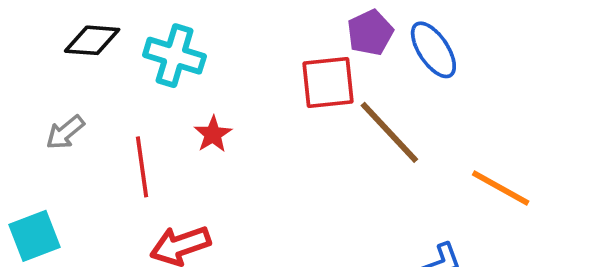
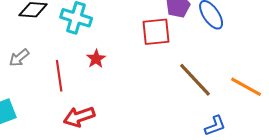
brown line: (389, 132) -> (195, 80), moved

